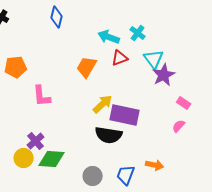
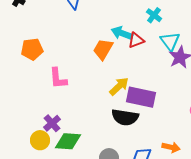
cyan arrow: (109, 37) -> (122, 33), moved

